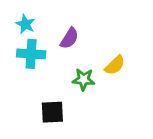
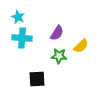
purple semicircle: (69, 38) -> (57, 33), moved

